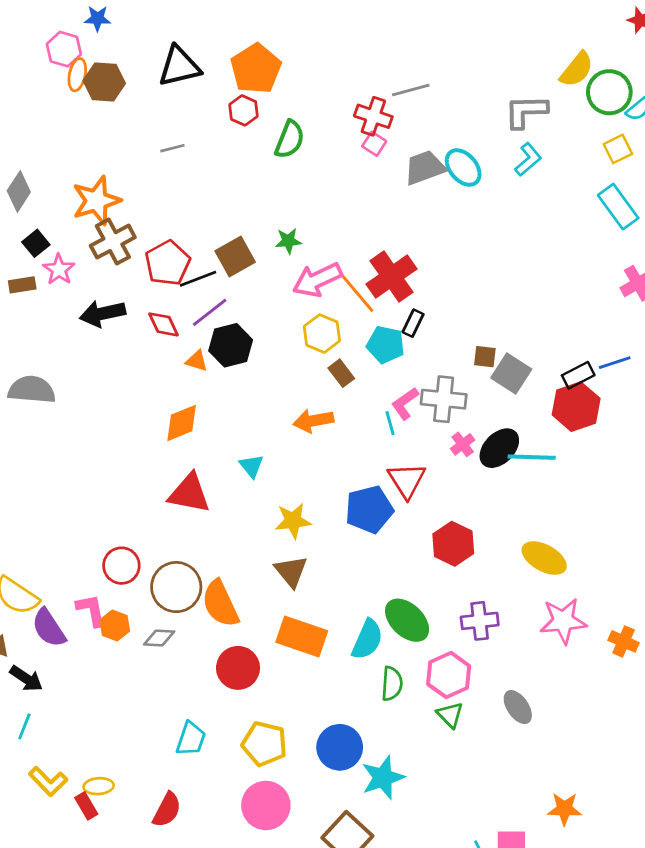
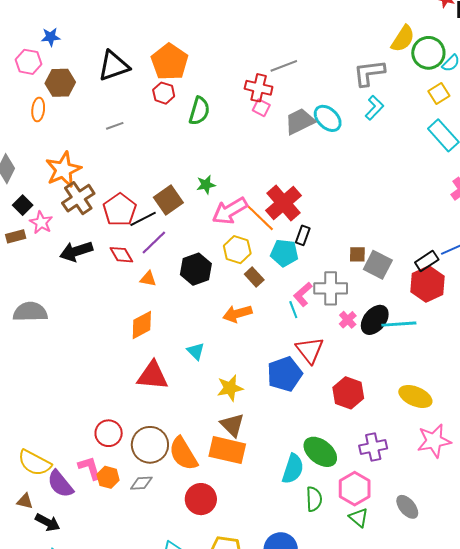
orange ellipse: (77, 75) -> (38, 109), moved
black hexagon: (231, 345) -> (196, 269), moved
orange rectangle: (302, 637) -> (227, 450), moved

